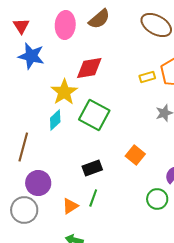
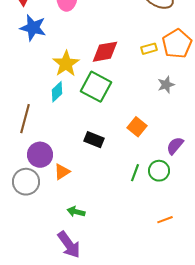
red diamond: (89, 68) -> (105, 52), moved
black rectangle: (92, 168) -> (94, 140), turned 42
green line: (93, 198) -> (135, 173), moved
orange triangle: (70, 206) -> (62, 172), moved

